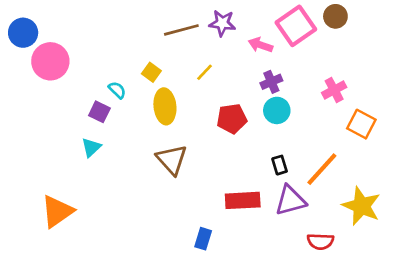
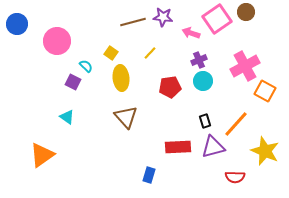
pink circle: (50, 61) -> (57, 41), moved
pink cross: (334, 90) -> (245, 66), size x1.6
cyan triangle: (91, 147) -> (67, 117), moved, turned -42

